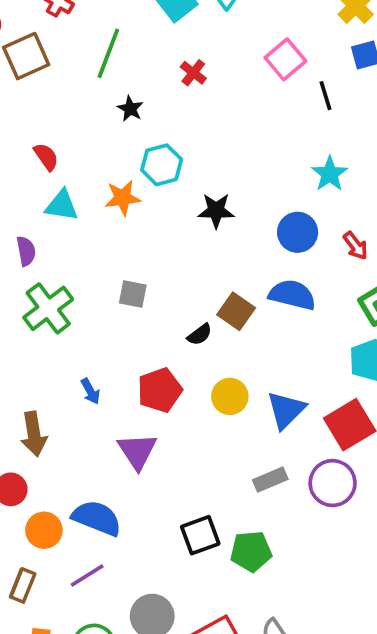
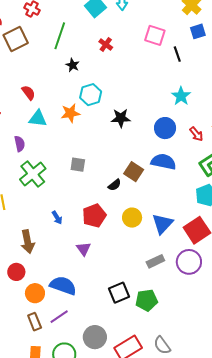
pink square: (285, 59) -> (155, 35), turned -30
purple triangle: (137, 451) -> (83, 249), size x0.7
brown rectangle: (23, 585) -> (35, 322), moved, turned -42

